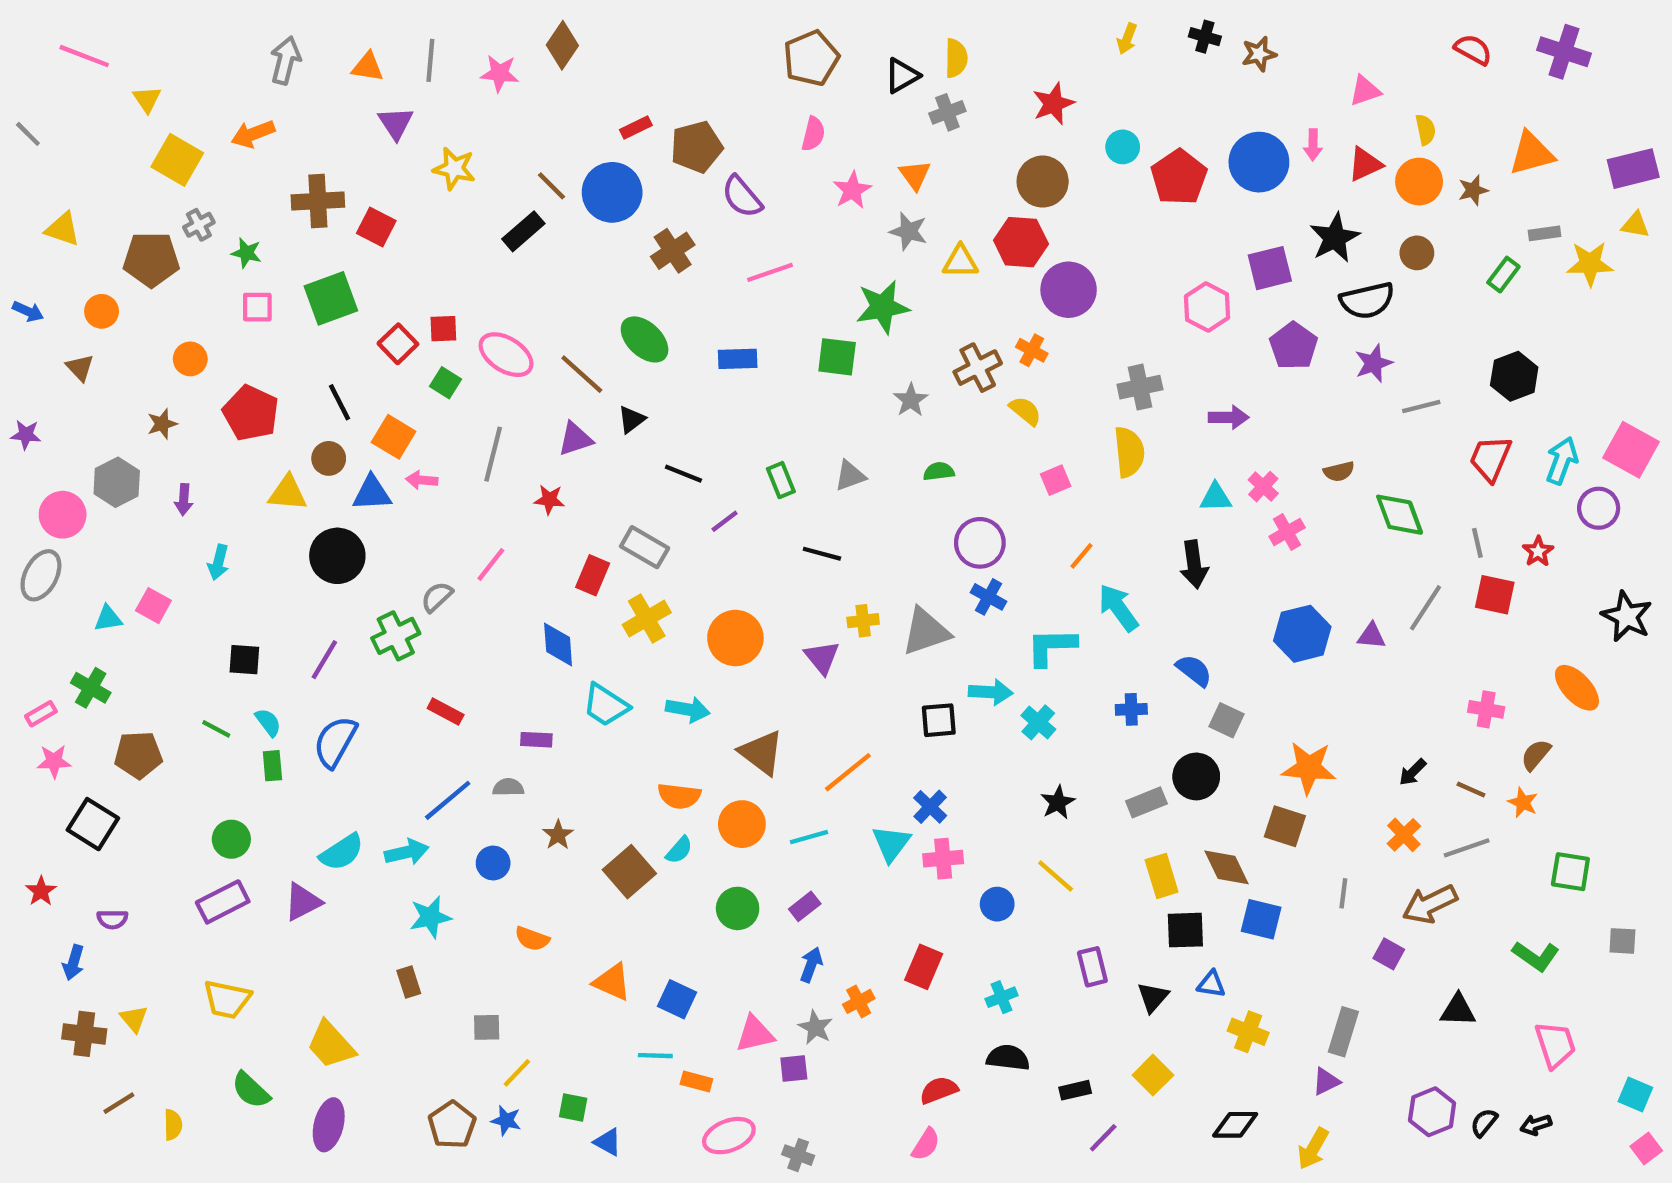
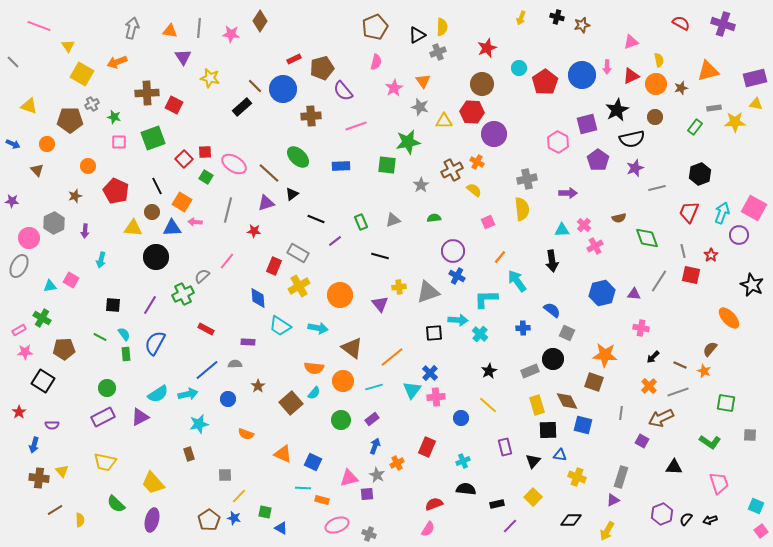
brown cross: (673, 251) -> (311, 116), turned 30
pink cross: (1486, 709) -> (641, 328), moved

